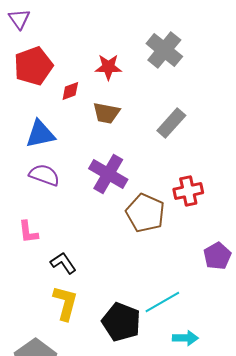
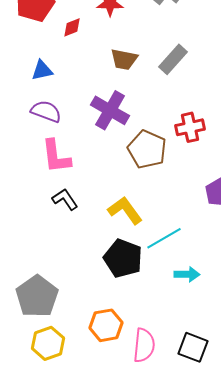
brown trapezoid: (106, 113) -> (124, 59), moved
blue triangle: (40, 134) -> (42, 70), size x0.7
pink L-shape: (28, 232) -> (56, 156), moved, size x1.5
yellow L-shape: (65, 303) -> (125, 210), moved, turned -51

